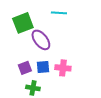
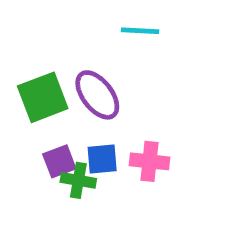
green square: (23, 23) -> (43, 97), moved
green cross: (33, 88) -> (78, 180), moved

